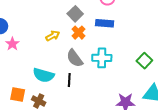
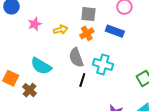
gray square: (75, 14) -> (88, 14), turned 35
pink star: (12, 44) -> (35, 24), moved
black line: (69, 80) -> (82, 80), moved

